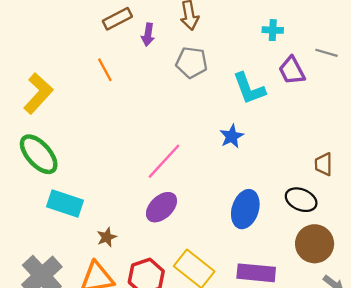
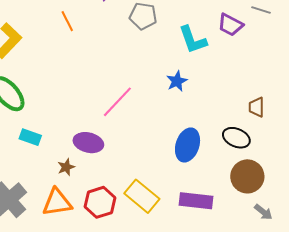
purple trapezoid: (292, 70) -> (230, 25), turned -36
cyan rectangle: (65, 204) -> (30, 137), size x0.7
purple ellipse: (161, 207) -> (88, 143), moved, turned 56

